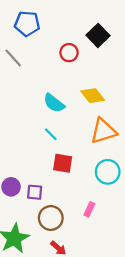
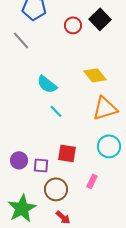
red circle: (69, 53) -> (73, 25), moved
cyan semicircle: (54, 103) -> (47, 84), moved
red square: (63, 163) -> (67, 153), moved

